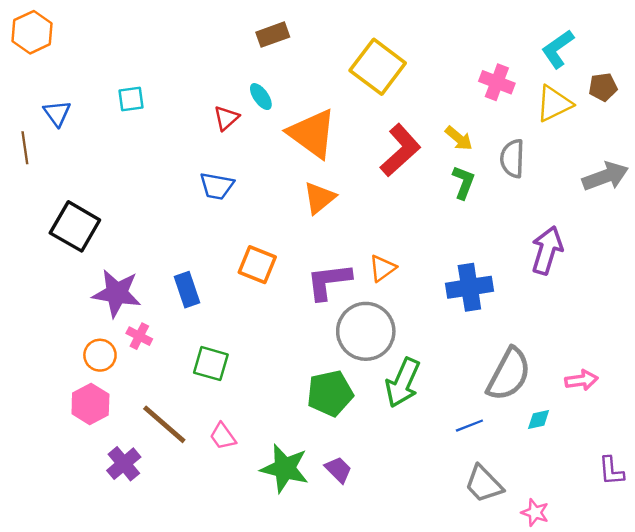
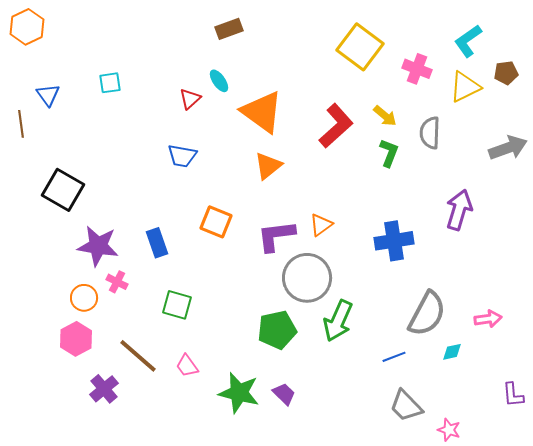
yellow square: (378, 67) -> (360, 47), moved

